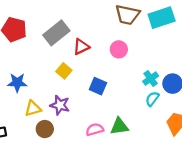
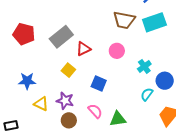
cyan cross: (151, 79) -> (144, 66), moved
yellow triangle: (33, 108) -> (41, 104), turned 42
brown circle: (45, 129) -> (69, 120), moved
pink semicircle: (95, 130) -> (95, 111), moved, turned 63

